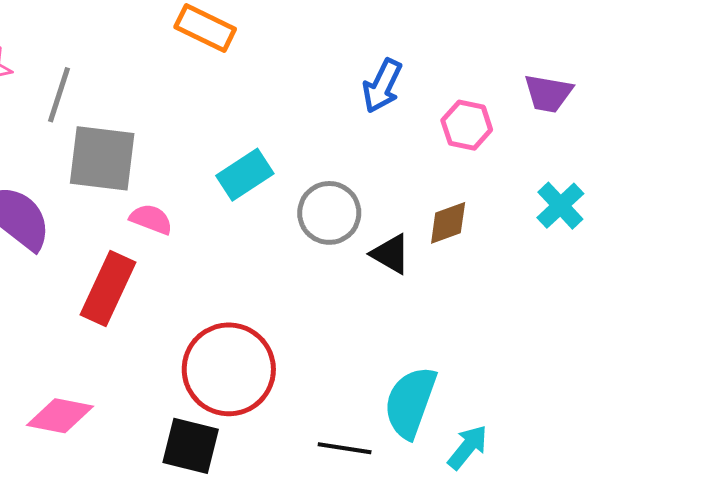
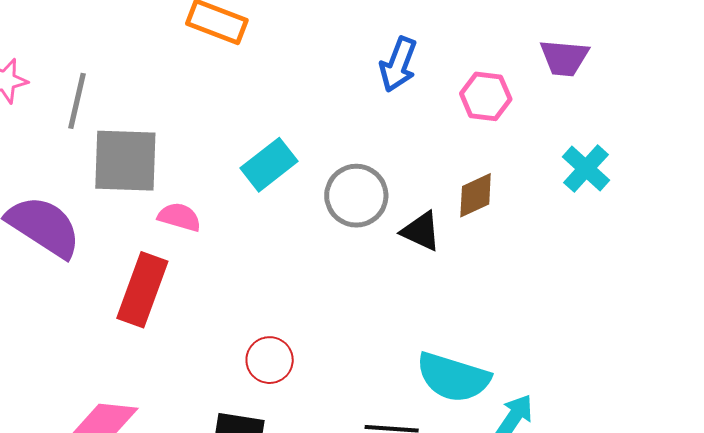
red circle: (229, 369) -> (270, 360), size x0.5
cyan semicircle: (410, 402) -> (453, 377), turned -88

